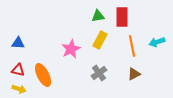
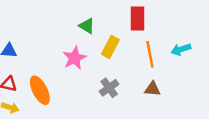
green triangle: (98, 16) -> (87, 26), moved, turned 40
brown triangle: (134, 74) -> (152, 89), turned 32

